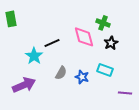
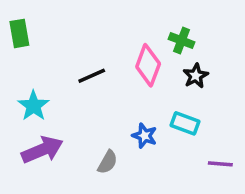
pink diamond: (84, 37) -> (148, 65), turned 35
cyan star: (34, 56) -> (33, 106), moved
gray semicircle: (61, 73) -> (108, 162), moved

